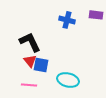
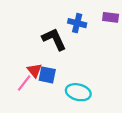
black L-shape: (30, 42) -> (54, 39), moved
pink line: (29, 85) -> (24, 83), moved, turned -56

